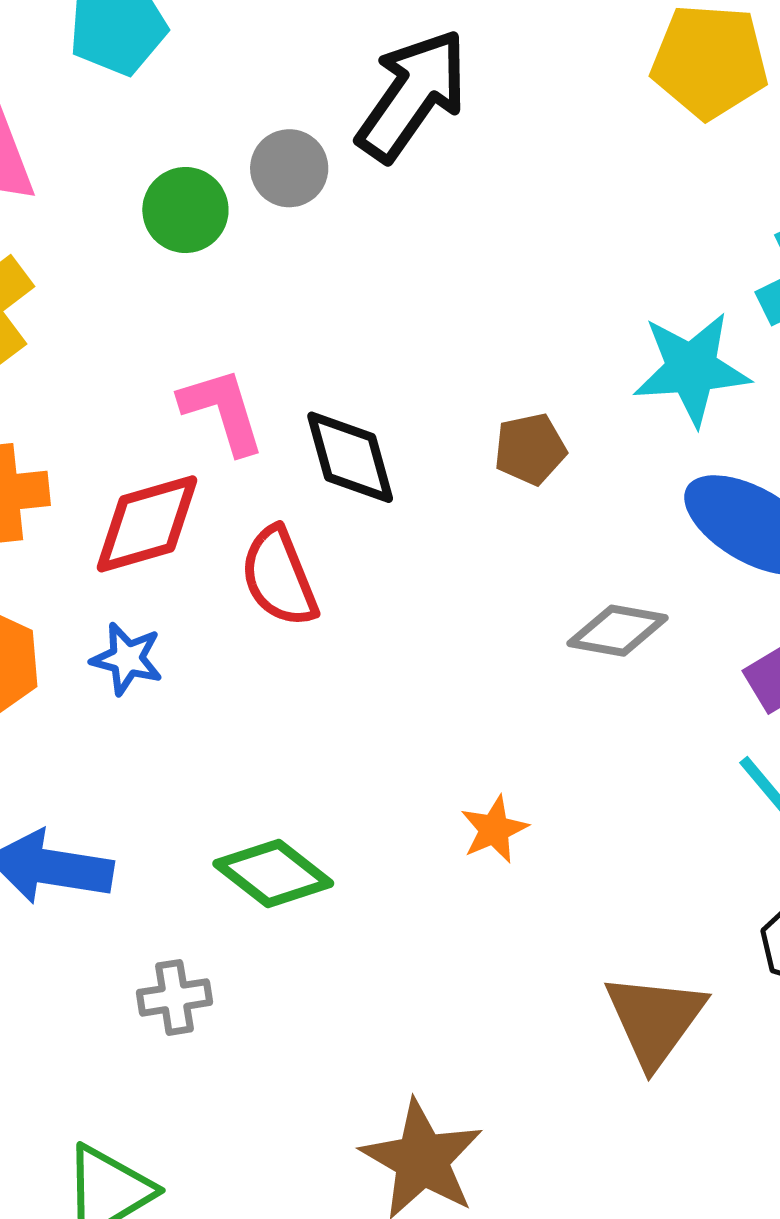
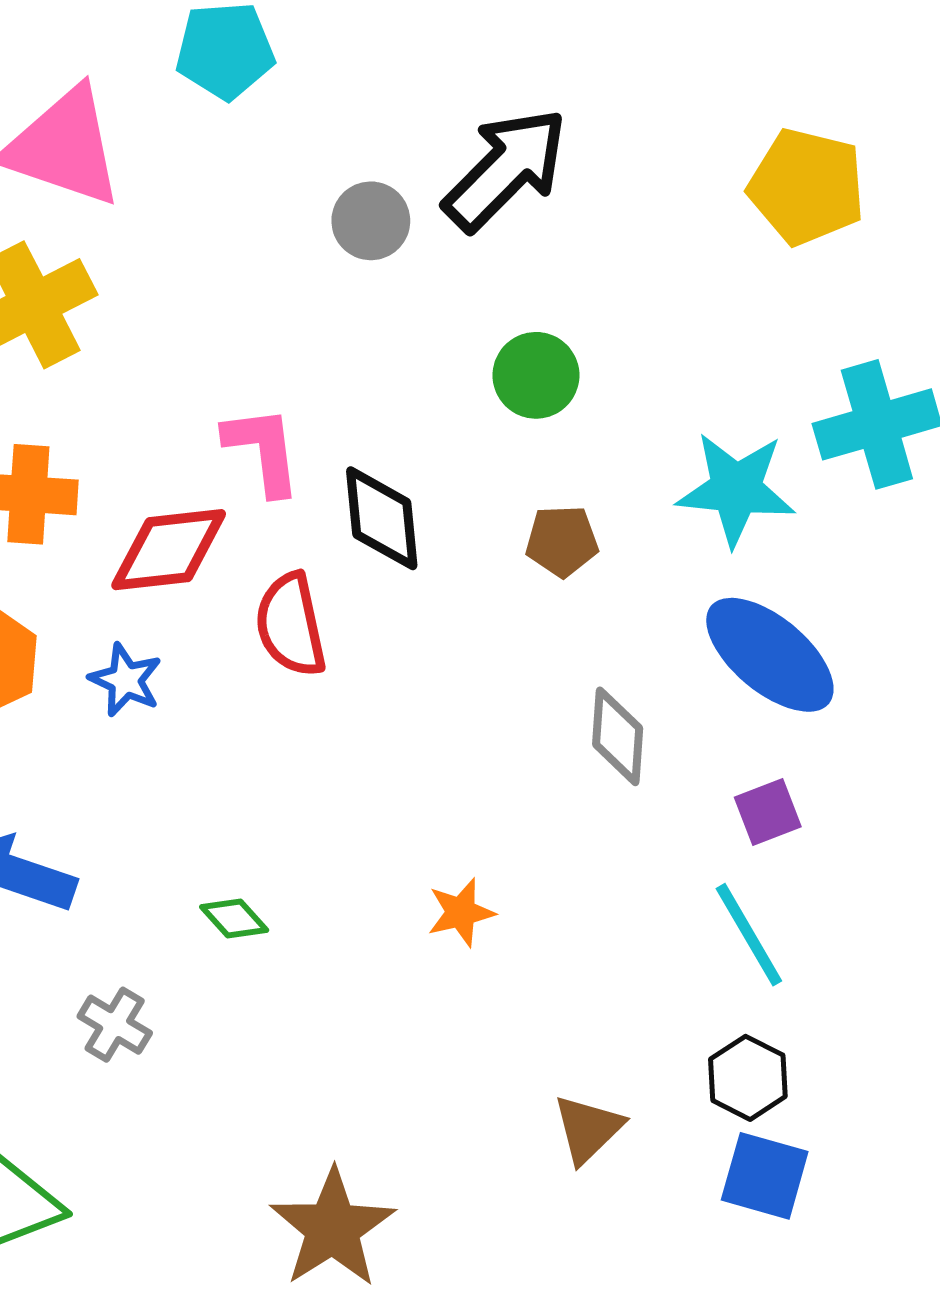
green circle: (185, 210) -> (536, 375), moved
gray diamond: (618, 631) -> (618, 736), turned 74
green diamond: (273, 873) -> (234, 918), size x0.6
gray cross: (174, 997) -> (115, 1025), turned 30
brown triangle: (655, 1020) -> (588, 1129), size x0.7

